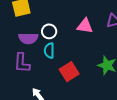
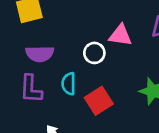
white circle: (49, 31) -> (94, 53), moved
cyan semicircle: (49, 51) -> (69, 84), moved

